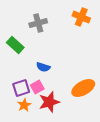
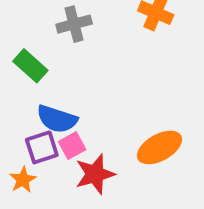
blue semicircle: (43, 67) -> (57, 119), moved, size x1.5
orange star: (24, 105) -> (23, 180), moved

